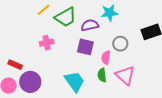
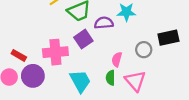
pink cross: (47, 43) -> (55, 52), moved, size x1.6
gray circle: (120, 44) -> (144, 50), moved
purple square: (85, 47) -> (83, 39), moved, turned 36

